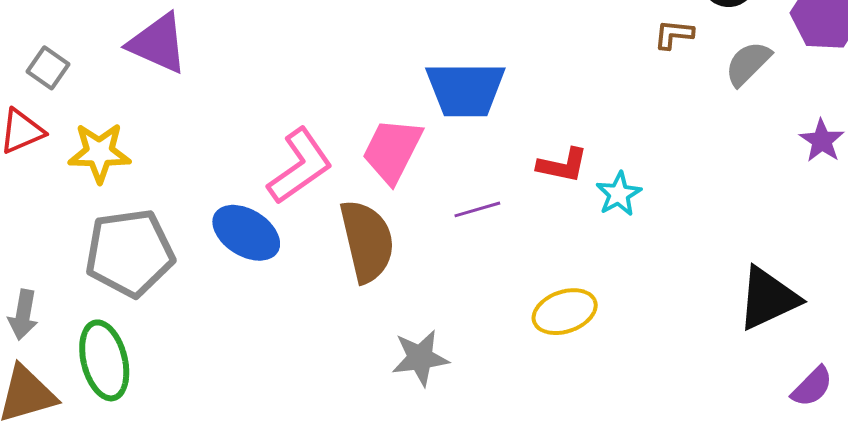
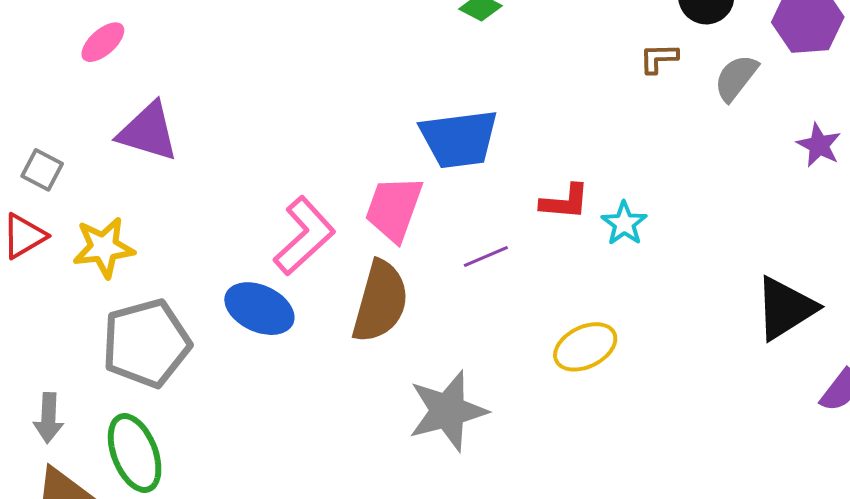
brown semicircle: (367, 241) -> (380, 302), turned 36
gray star: (420, 358) -> (448, 411), size x1.4

